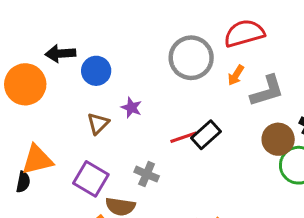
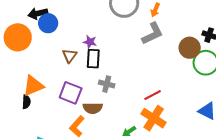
blue circle: (96, 71) -> (48, 23), moved
gray L-shape: (267, 91) -> (152, 34), moved
black rectangle: (206, 135) -> (93, 59), moved, turned -36
red line: (183, 137) -> (153, 95), moved

